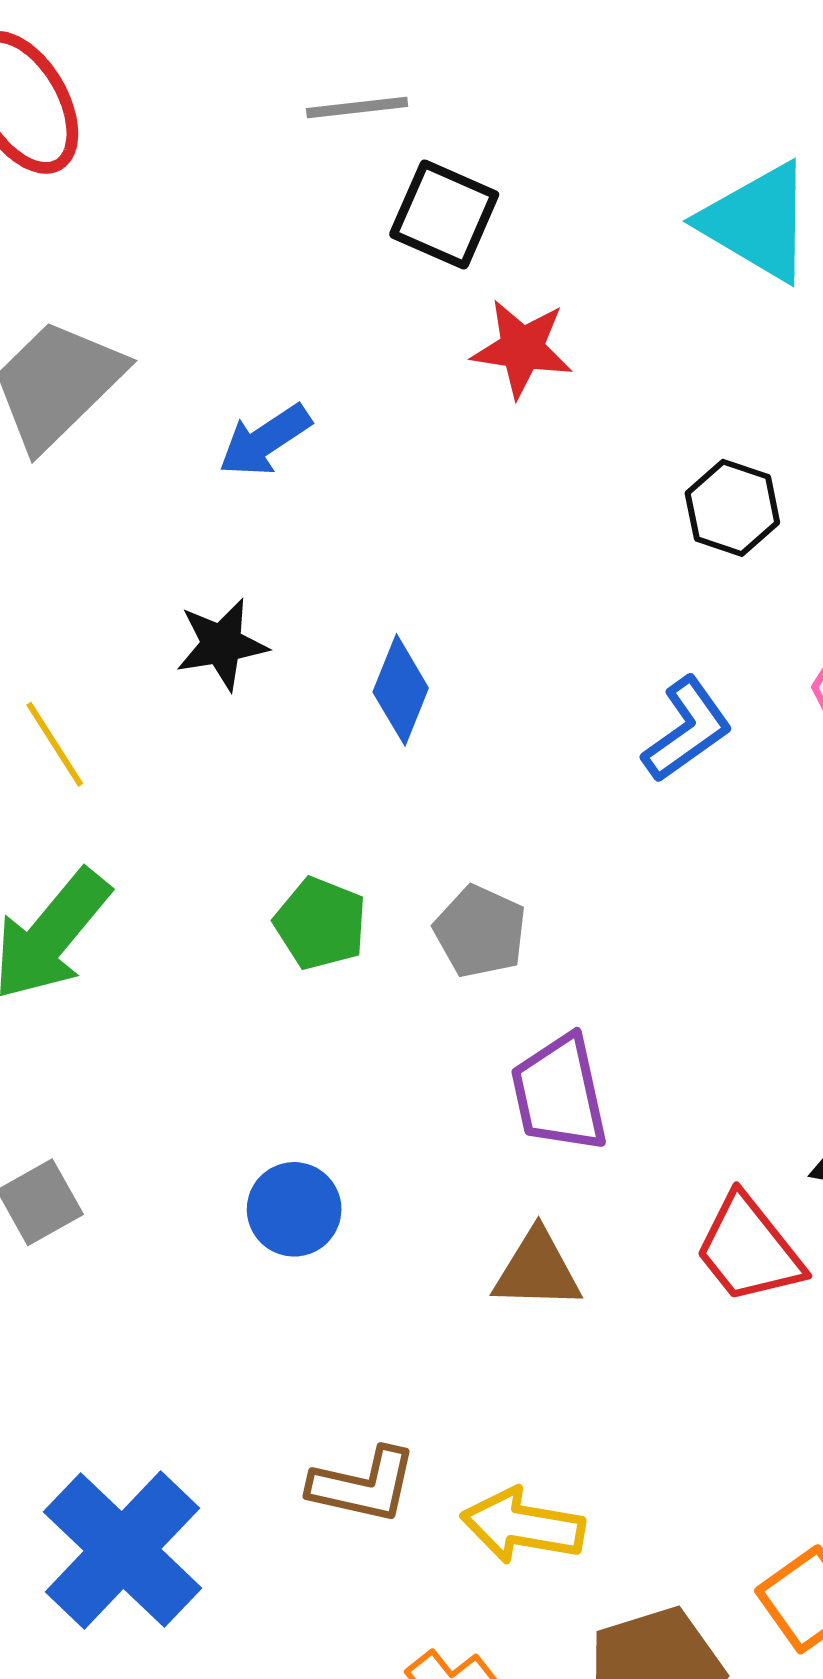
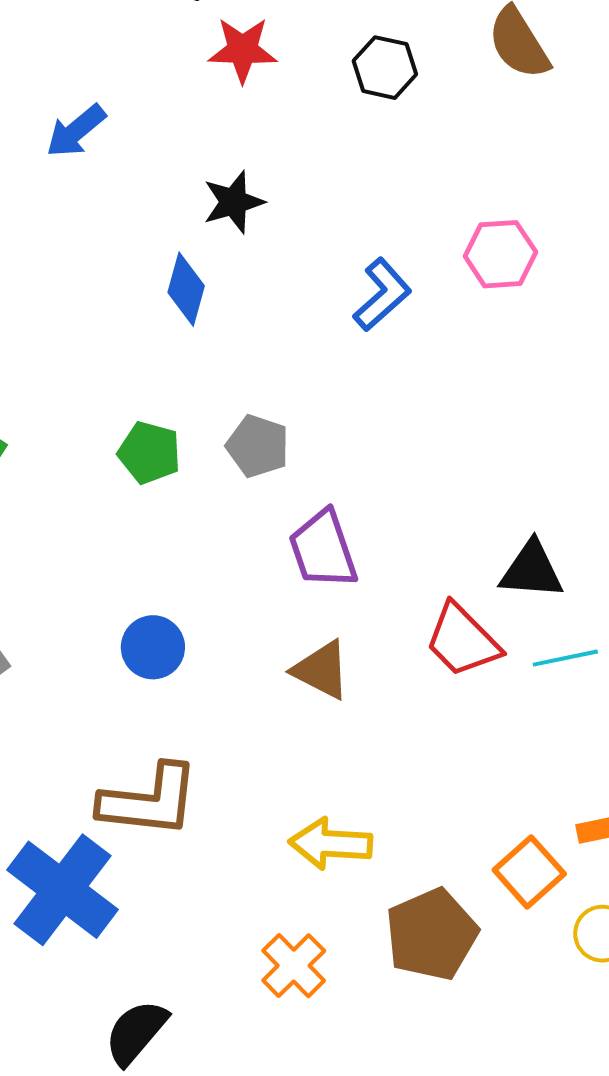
black hexagon: (732, 508) -> (385, 68), moved
black star: (222, 644) -> (233, 202), moved
brown triangle: (537, 1270) -> (321, 670), turned 32
brown L-shape: (363, 1485) -> (149, 801), moved, size x1.4

